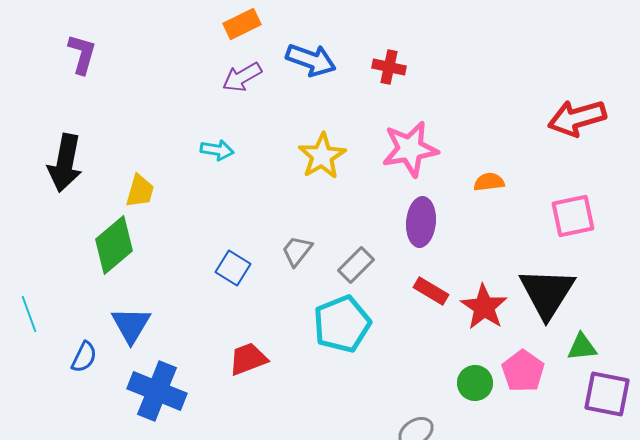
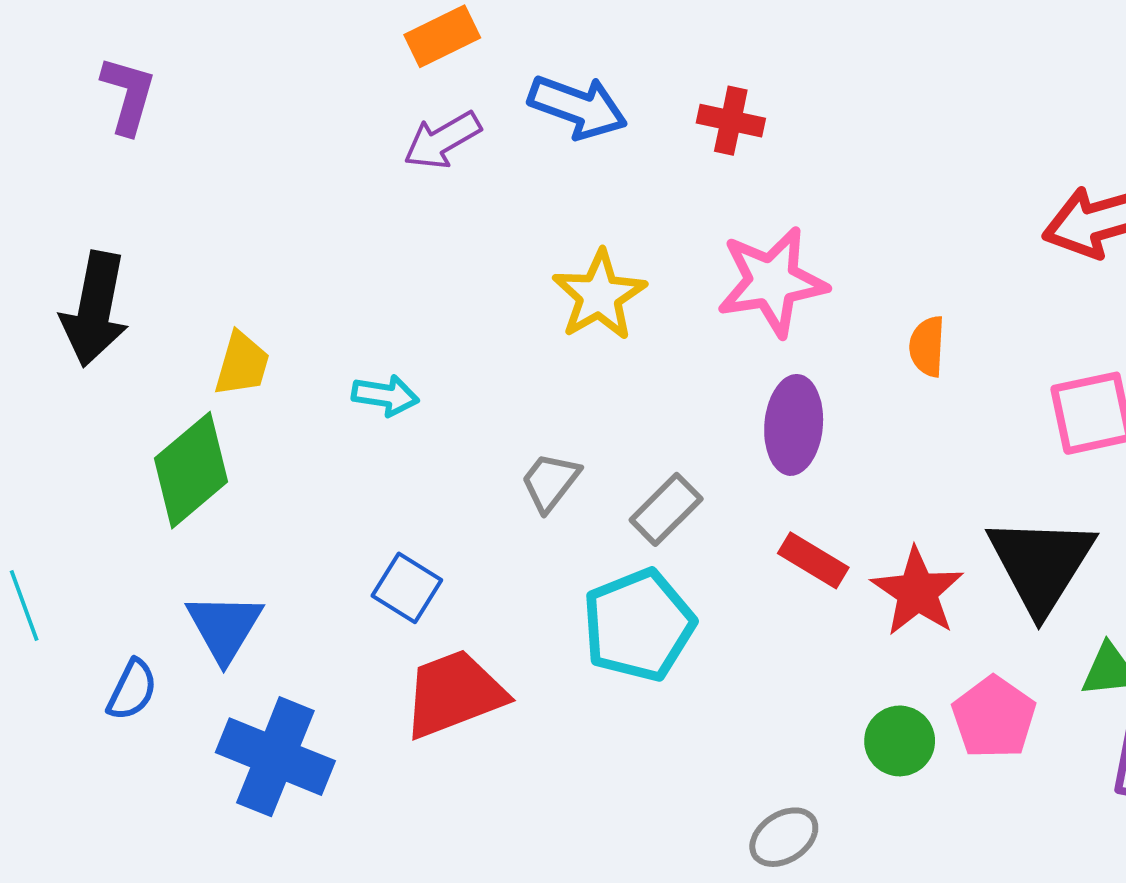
cyan arrow: (217, 150) -> (385, 395), moved
orange semicircle: (489, 182) -> (927, 346), turned -80
blue square: (233, 268) -> (407, 588), moved
red trapezoid: (248, 359) -> (454, 694), size x1.4

